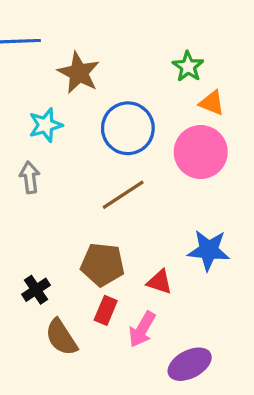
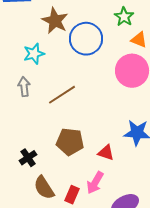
blue circle: (128, 128) -> (86, 39), moved
brown line: (123, 195) -> (62, 95), moved
red rectangle: (106, 310) -> (72, 195), moved

